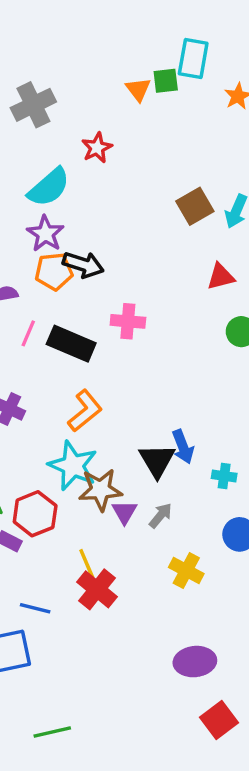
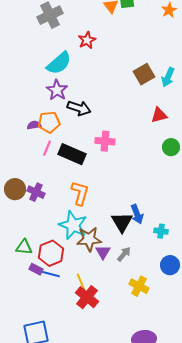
orange pentagon: (54, 271) -> (49, 122), moved
orange L-shape: (85, 411) -> (80, 193), turned -35
blue line: (35, 608) -> (51, 274), moved

